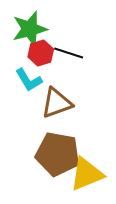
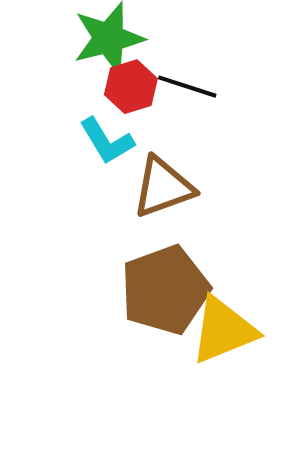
brown pentagon: (58, 154) -> (165, 290), turned -30

